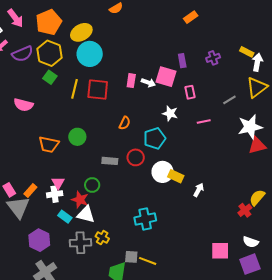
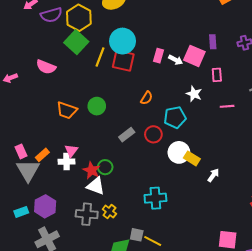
cyan circle: (90, 54) -> (123, 41), moved
green square: (50, 77) -> (76, 42), size x1.6
gray rectangle: (110, 161) -> (127, 135), turned -49
green circle: (92, 185) -> (105, 167), moved
cyan rectangle: (65, 217) -> (21, 212), moved, turned -64

